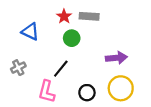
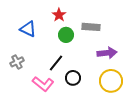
gray rectangle: (89, 16) -> (91, 27), moved
pink L-shape: (47, 92) -> (43, 84), turned -65
black circle: (87, 93) -> (73, 78), moved

